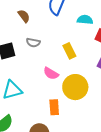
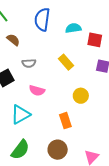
pink semicircle: (51, 73) -> (37, 90), moved
yellow circle: (75, 87) -> (81, 96), size x0.6

